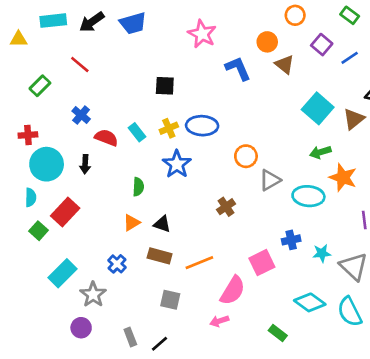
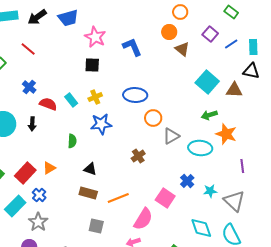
orange circle: (295, 15) -> (180, 12), moved
pink star: (202, 34) -> (95, 37), moved
blue L-shape: (238, 68) -> (132, 47), moved
brown triangle: (354, 119) -> (234, 90), turned 42
blue ellipse: (202, 126) -> (135, 95), moved
blue star: (177, 164) -> (101, 124), turned 30
red rectangle: (65, 212) -> (25, 173), moved
orange triangle: (132, 223) -> (49, 168), moved
blue cross: (291, 240) -> (187, 181), turned -32
pink square: (262, 263) -> (165, 198), turned -30
blue cross: (117, 264) -> (39, 195), moved
cyan diamond: (310, 302) -> (201, 228), turned 35

